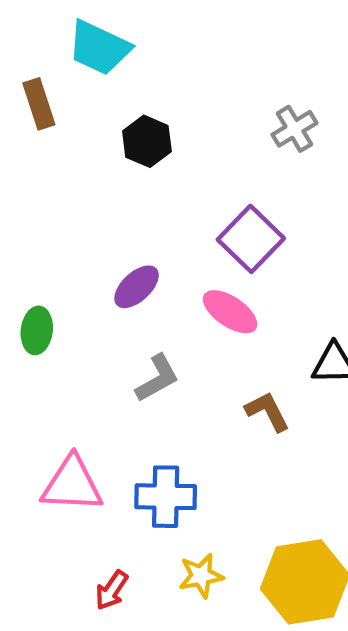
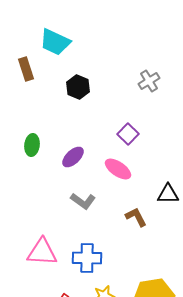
purple square: (251, 239) -> (128, 134), size x0.7
green ellipse: (37, 330) -> (32, 145), moved
gray L-shape: (157, 378) -> (83, 201), turned 65

